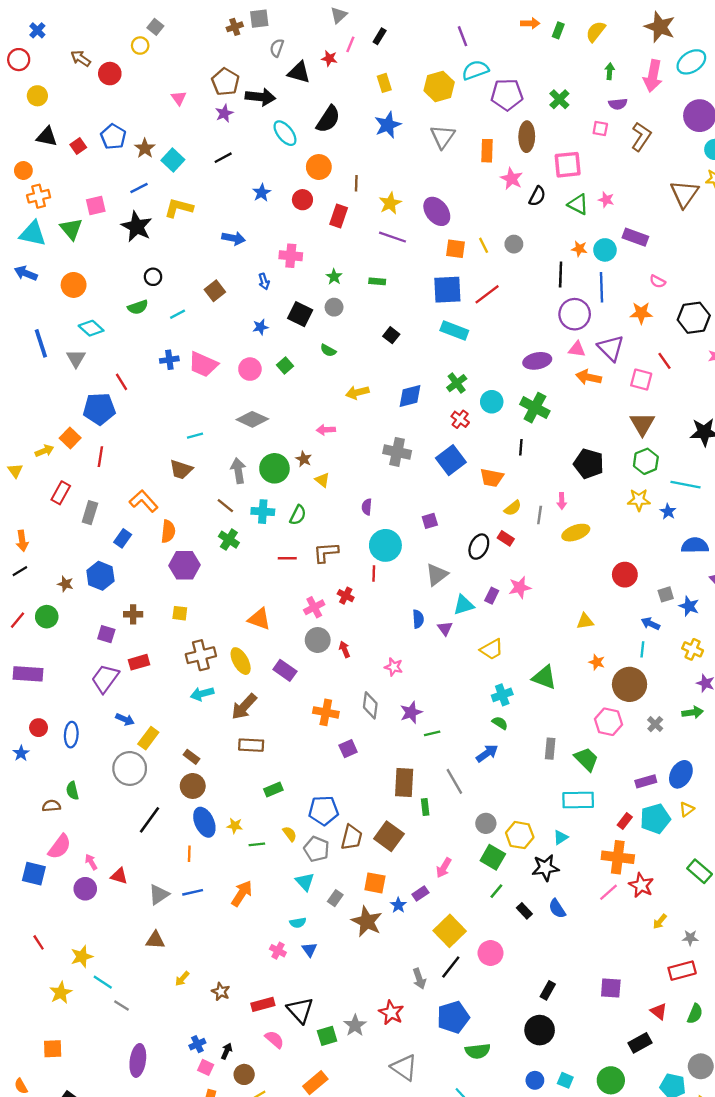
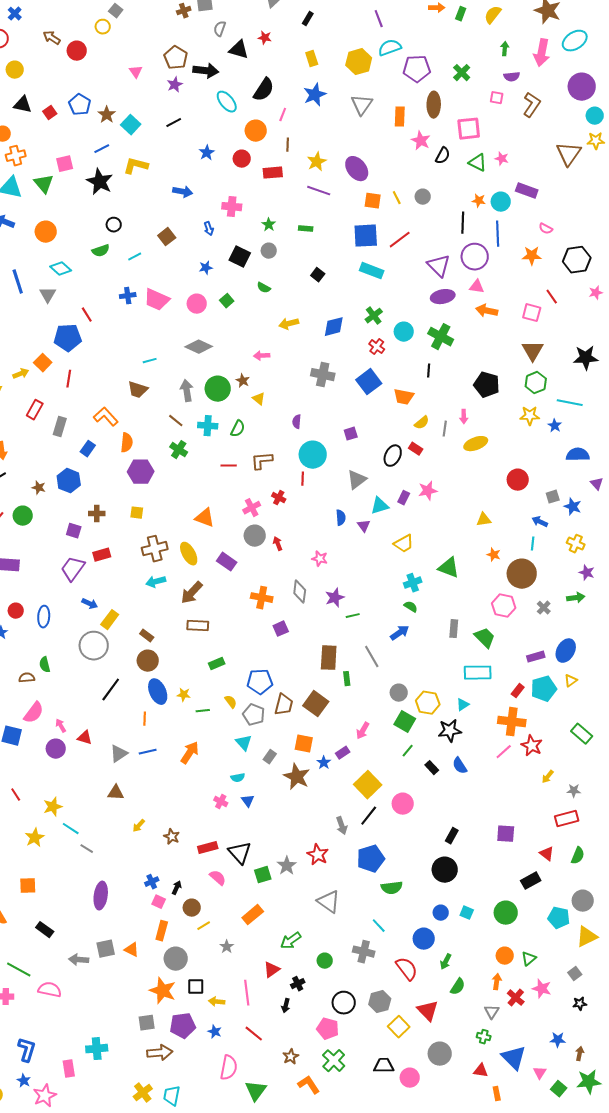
pink line: (350, 44) -> (283, 115), moved
red rectangle: (339, 216) -> (273, 173), turned 66
purple triangle: (611, 348) -> (439, 266), moved

